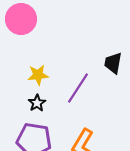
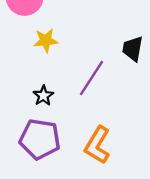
yellow star: (38, 75) -> (46, 40), moved

